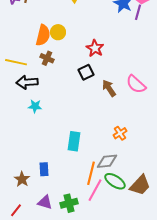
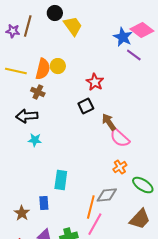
purple line: (138, 12) -> (134, 55), moved, turned -70
brown cross: (47, 58) -> (38, 92), moved
yellow line: (16, 62) -> (16, 71), moved
pink semicircle: (136, 84) -> (120, 138), moved
cyan rectangle: (74, 141) -> (61, 180), moved
green ellipse: (115, 181) -> (143, 185), moved

